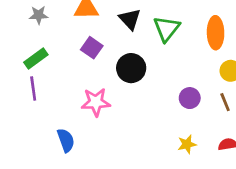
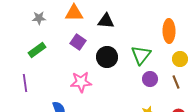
black triangle: (130, 19) -> (106, 21), turned -42
green triangle: (167, 29) -> (141, 55), moved
purple line: (33, 89) -> (25, 83), moved

